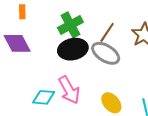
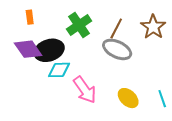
black ellipse: (73, 49) -> (49, 50), moved
cyan diamond: (44, 97) -> (59, 70), moved

